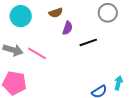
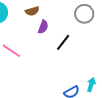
black line: (88, 42) -> (63, 42), turned -36

